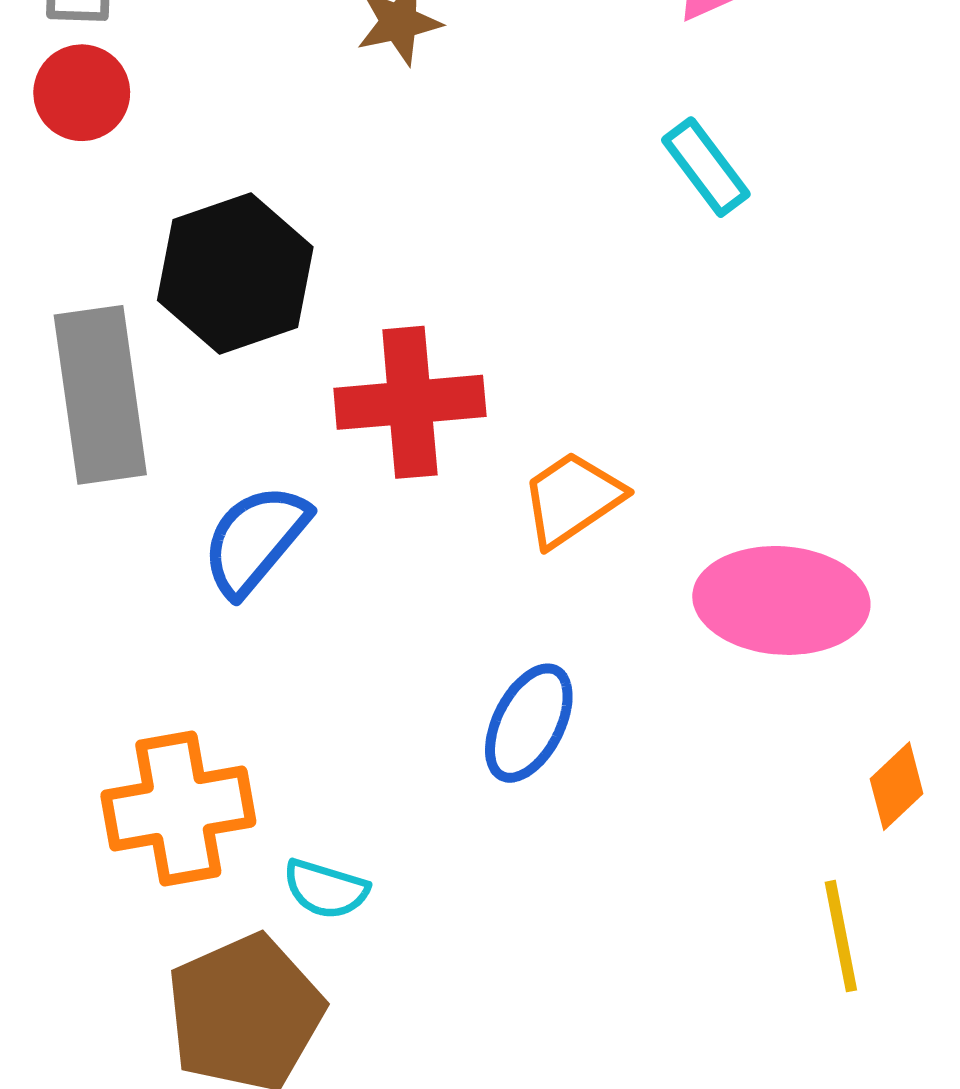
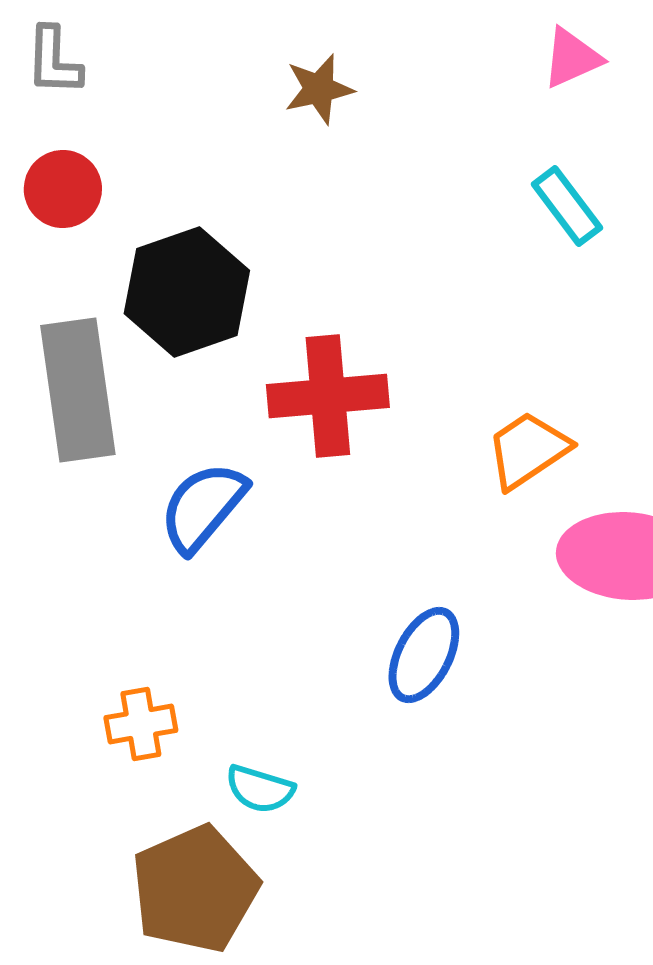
red circle: (82, 93) -> (63, 189), moved
orange trapezoid: (572, 499) -> (528, 450), moved
orange cross: (178, 809) -> (141, 724), size x0.6

